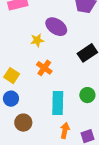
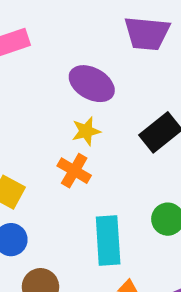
yellow star: (37, 40) -> (86, 131), moved

